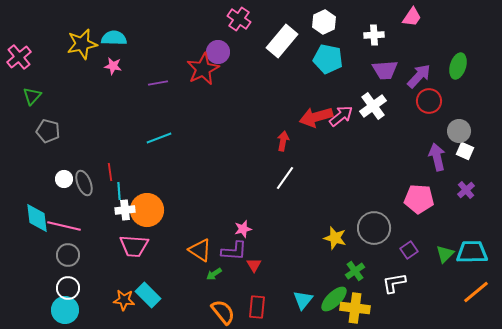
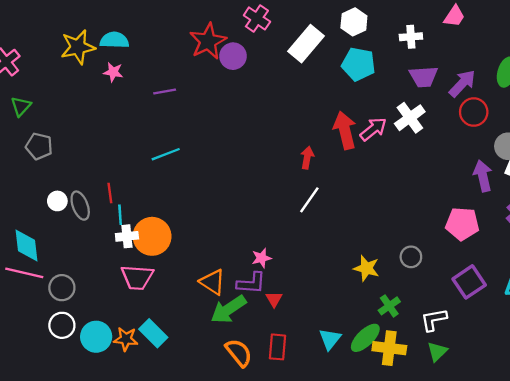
red star: (203, 69) -> (208, 41), moved
red arrow: (316, 117) -> (345, 130), turned 92
pink line: (64, 226) -> (24, 273), moved
gray circle: (374, 228) -> (411, 257), size x0.6
purple square: (409, 250) -> (469, 282), moved, size x1.6
green triangle: (445, 254) -> (437, 352), moved
green arrow: (214, 274) -> (228, 309), size x2.0
cyan circle: (65, 310) -> (96, 337), moved

